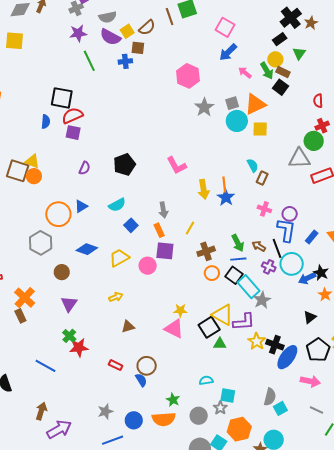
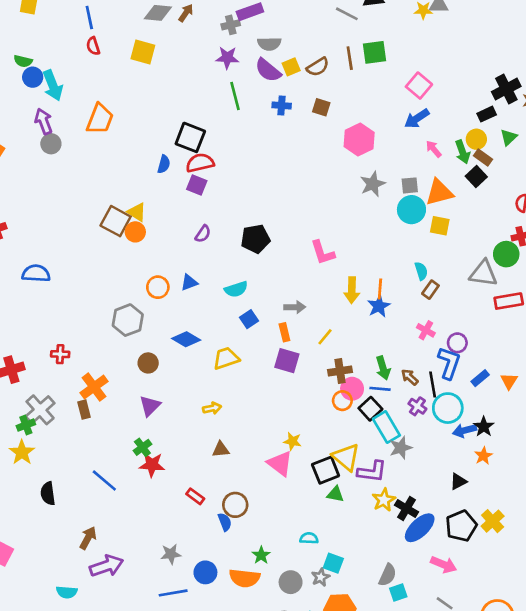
brown square: (138, 48) -> (321, 107), moved
gray arrow: (163, 210) -> (295, 307), turned -91
orange circle: (58, 214) -> (158, 287), size x0.7
pink circle: (148, 266) -> (352, 389), moved

